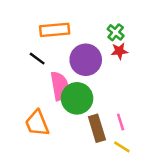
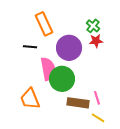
orange rectangle: (55, 30) -> (44, 24), turned 70
black line: (37, 59) -> (30, 47), turned -32
brown rectangle: (97, 128) -> (78, 103), turned -65

